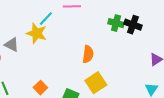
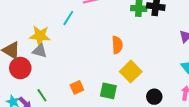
yellow star: (37, 33) -> (40, 36), moved
orange square: (40, 88) -> (77, 87), turned 32

